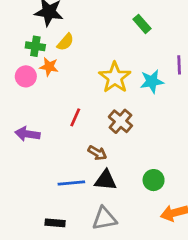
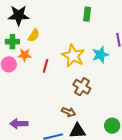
green rectangle: (142, 24) -> (87, 14), turned 56
red line: (75, 117) -> (45, 66), moved
purple arrow: (27, 134) -> (19, 124), moved

